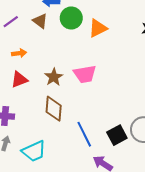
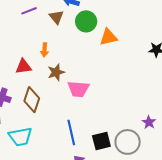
orange arrow: (19, 53) -> (45, 50), moved, turned 88
pink trapezoid: (85, 74) -> (78, 89), moved
brown diamond: (54, 109) -> (32, 100), moved

